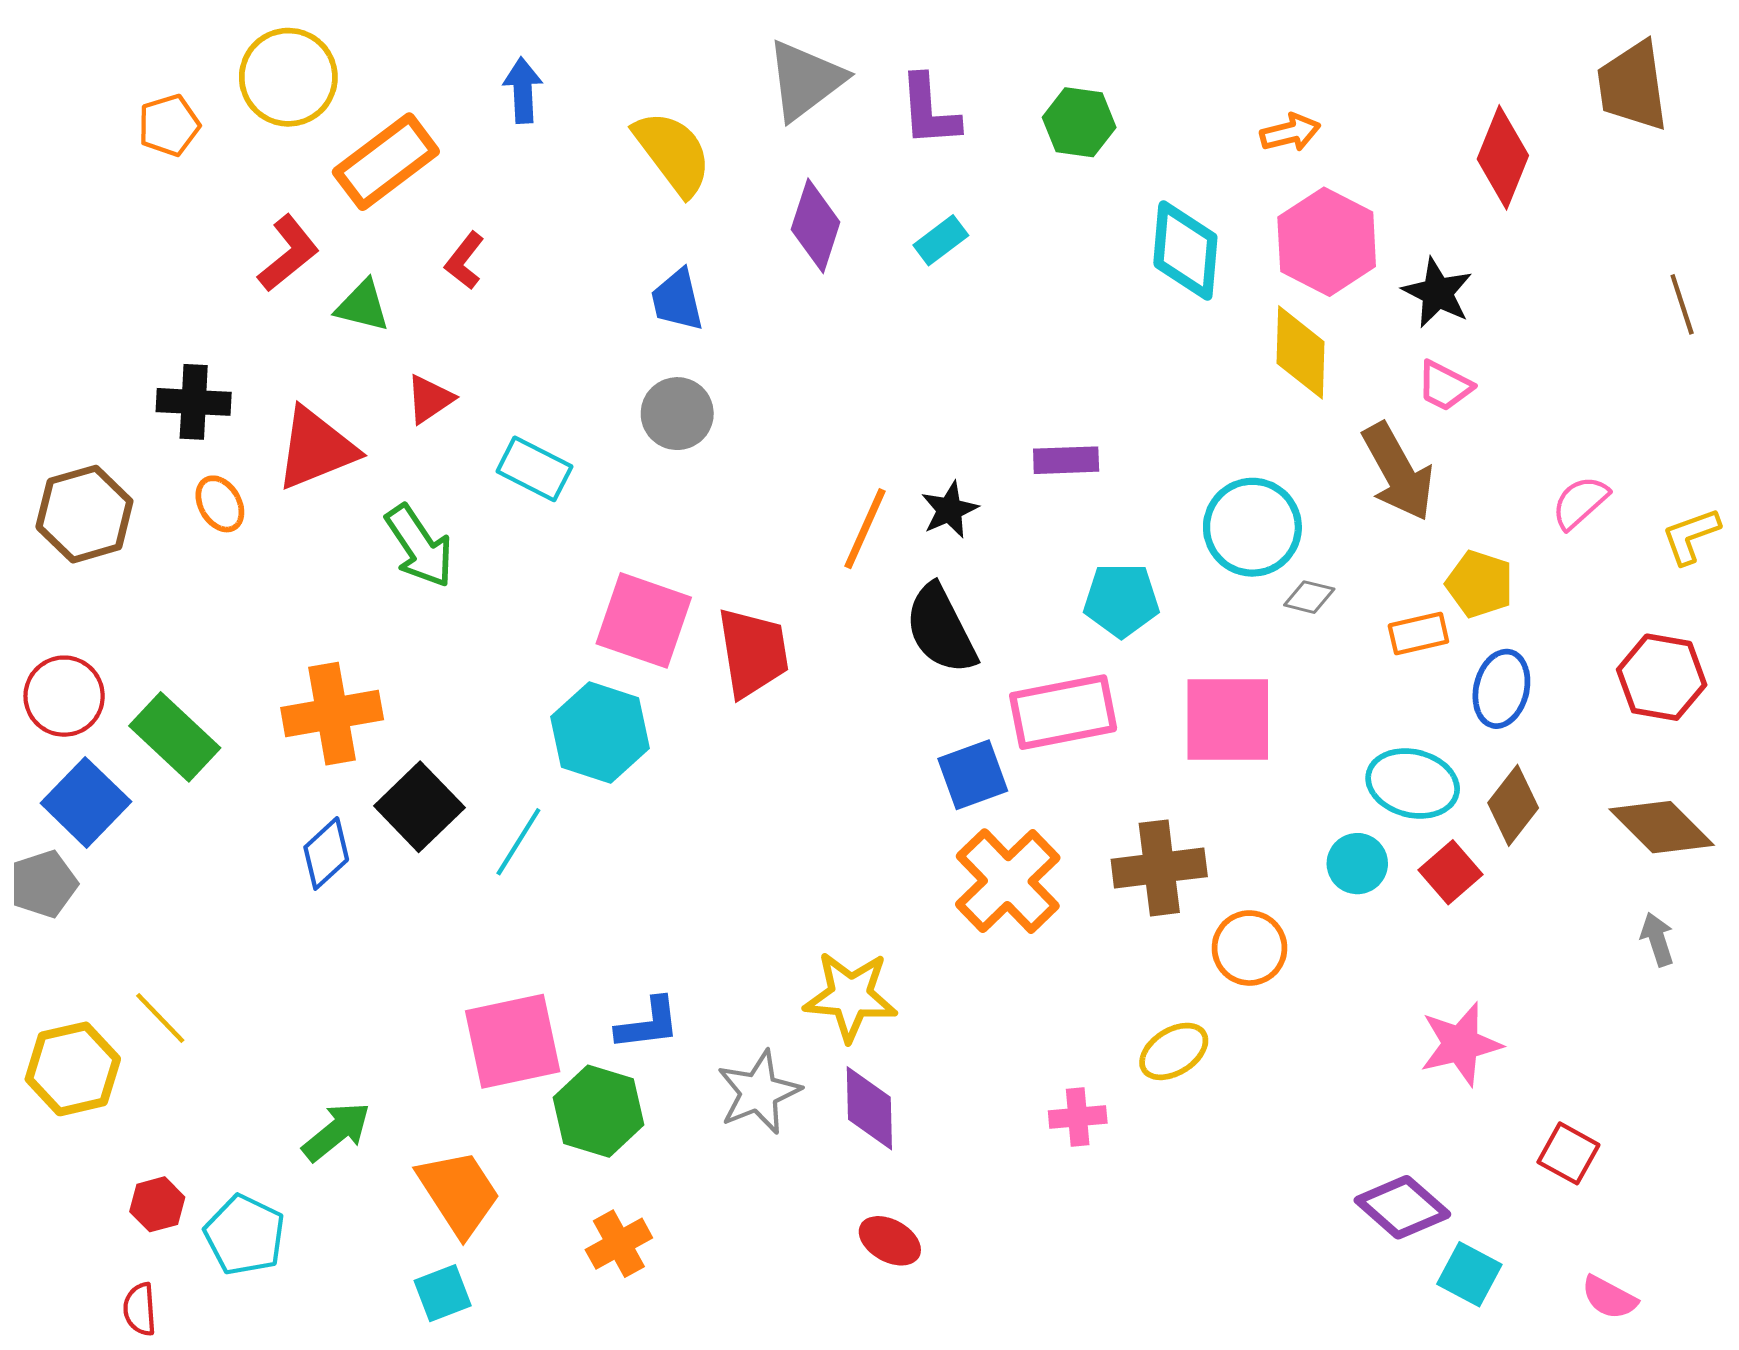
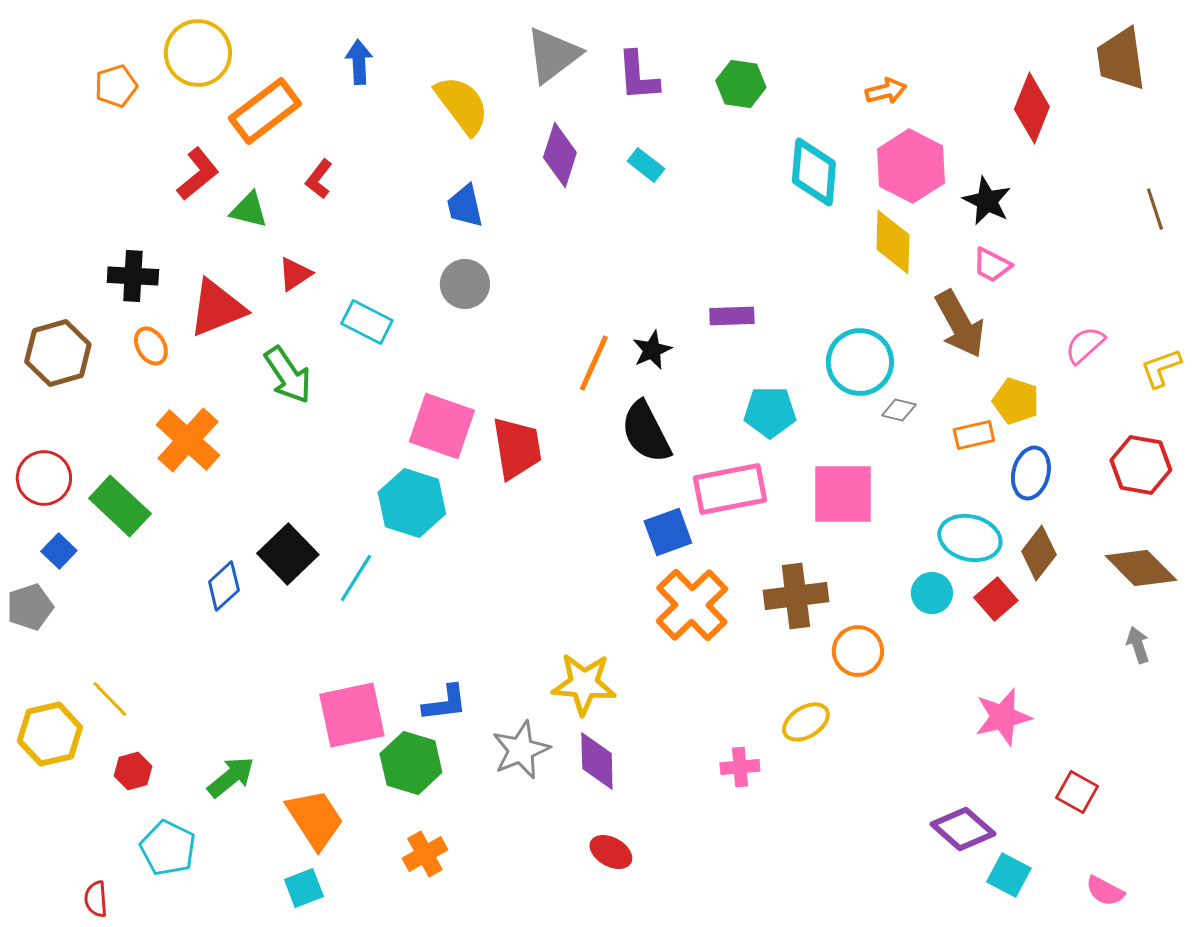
cyan rectangle: (941, 240) -> (646, 165), turned 75
orange cross: (332, 714) -> (188, 440), moved, turned -38
blue square: (86, 802) -> (59, 551), size x0.6
red hexagon: (157, 1204) -> (133, 771), moved

